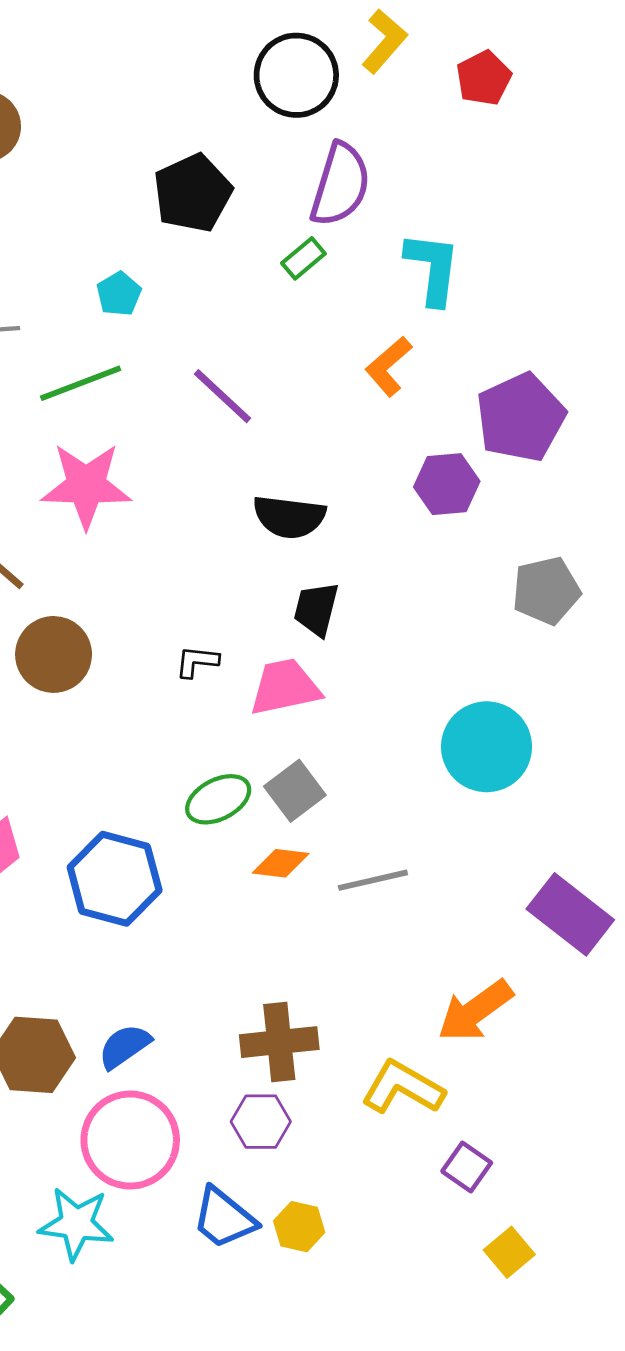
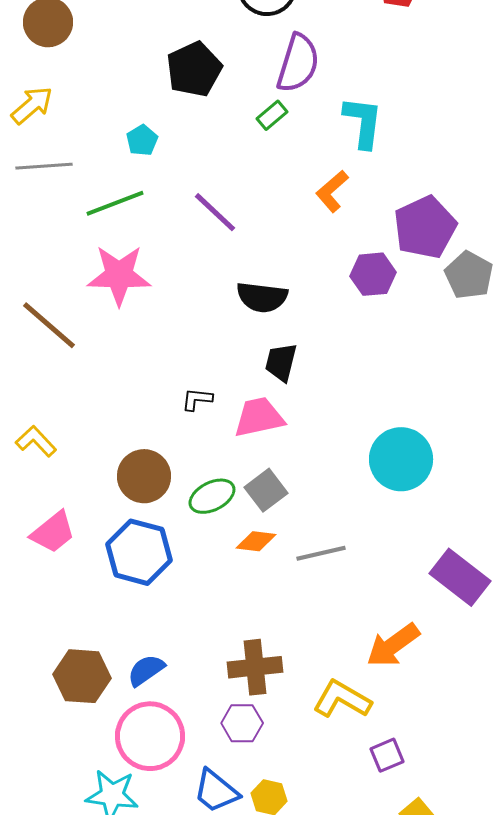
gray pentagon: (546, 591) -> (469, 275), moved, turned -30
brown circle: (54, 654) -> (144, 476), moved
purple square: (467, 1167) -> (387, 755), turned 32

